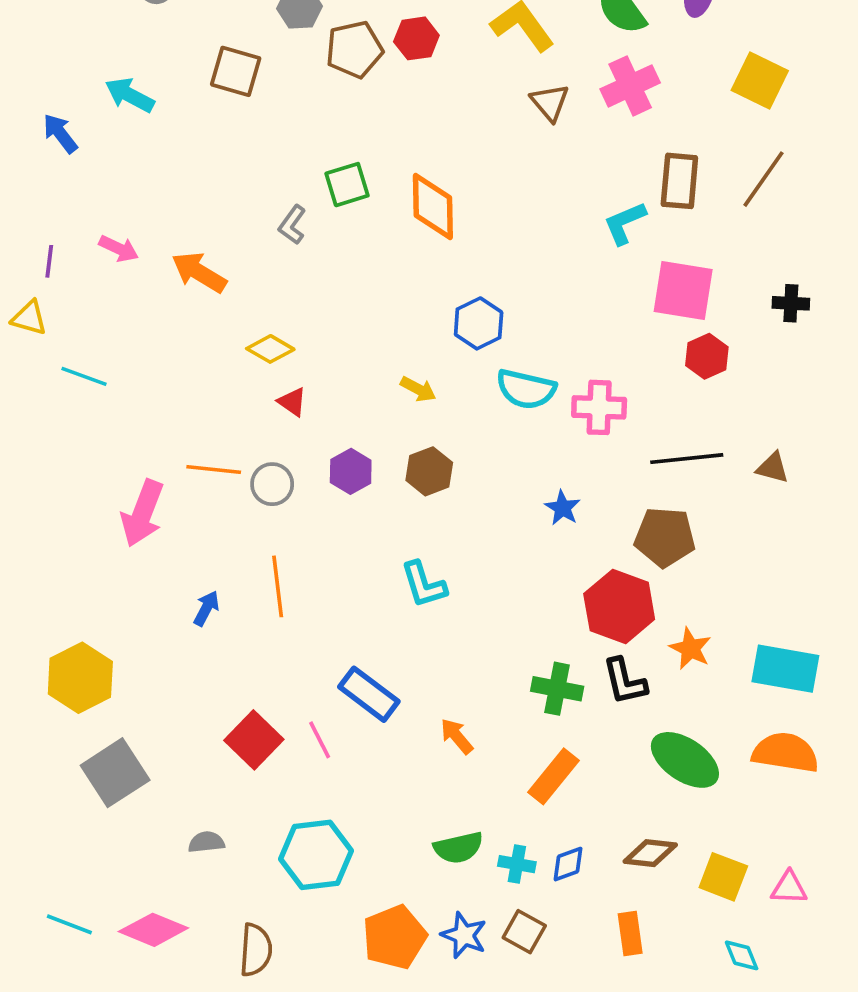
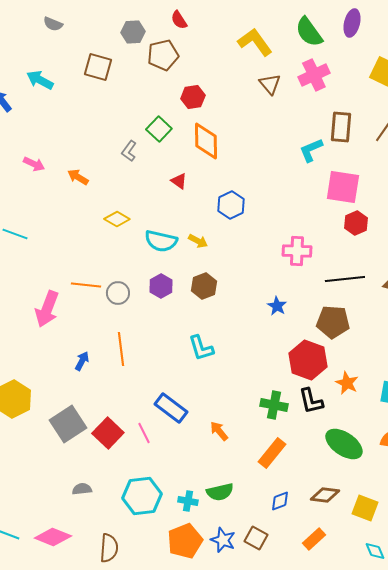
red hexagon: (416, 38) -> (193, 97), moved
green square: (347, 185) -> (159, 129), turned -30
orange arrow: (199, 272) -> (78, 177), size x0.7
cyan semicircle: (526, 389) -> (161, 241), moved
red triangle: (292, 402) -> (179, 181), moved
gray square: (115, 773) -> (68, 424), moved
cyan cross: (517, 864) -> (188, 501), moved
orange rectangle: (630, 933) -> (314, 539), turned 55

